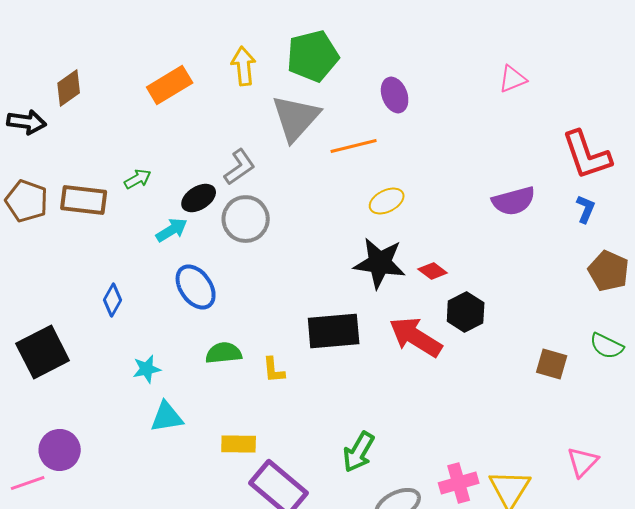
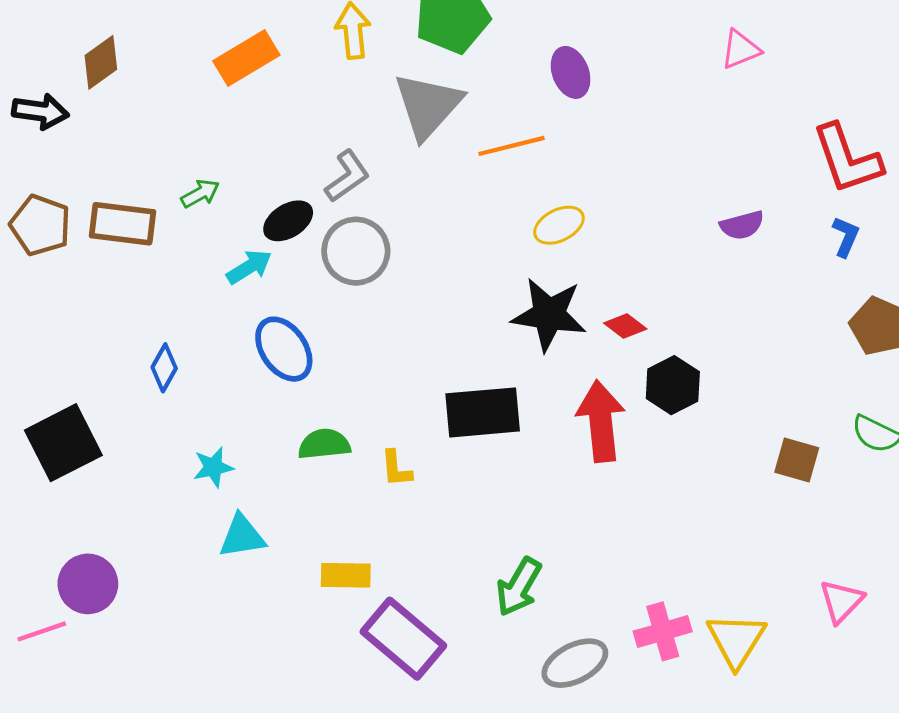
purple semicircle: (514, 201) -> (742, 225), size x0.7
red arrow: (416, 337) -> (601, 421), turned 52

